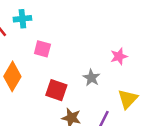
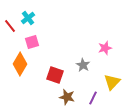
cyan cross: (22, 19) -> (28, 18), turned -32
pink square: (42, 49) -> (32, 42), moved, turned -32

